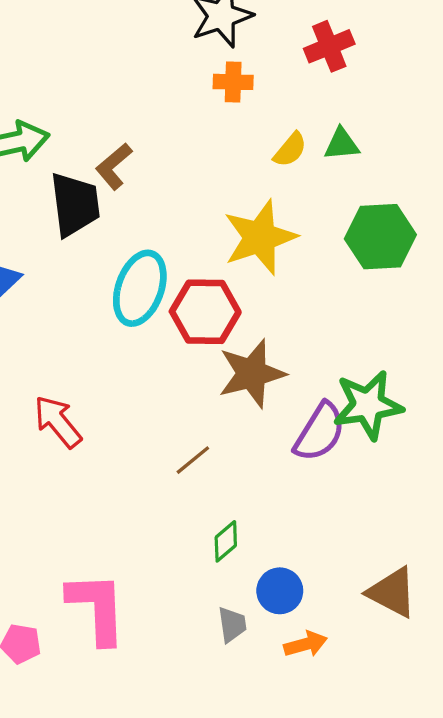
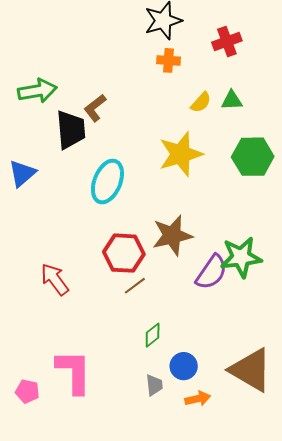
red hexagon: (205, 312) -> (124, 253), moved
red arrow: (58, 422) -> (55, 279), moved
brown triangle: (392, 592) -> (251, 370), size x1.4

